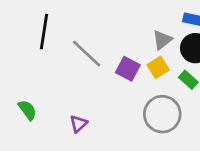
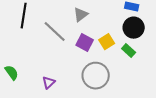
gray triangle: (162, 40) -> (81, 15), moved
gray circle: (162, 114) -> (96, 76), moved

